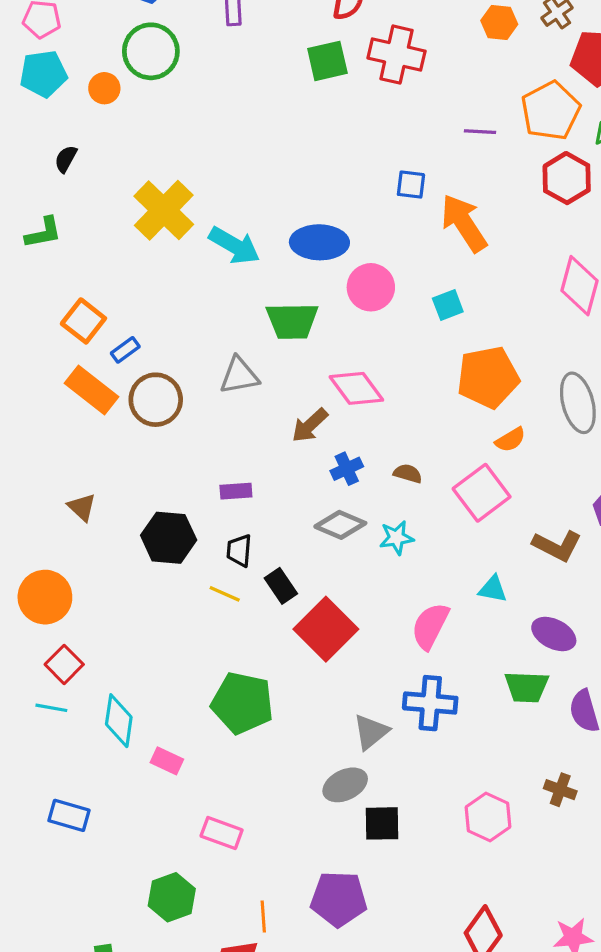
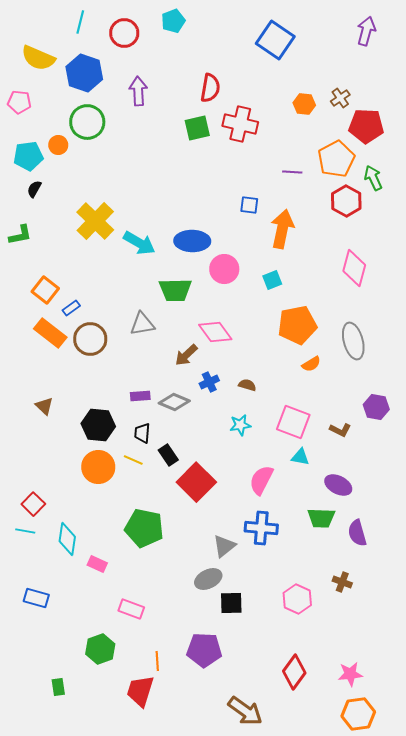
cyan pentagon: (43, 74) -> (28, 156), moved
orange arrow: (464, 223) -> (282, 229), turned 45
pink square: (482, 493) -> (293, 422), moved, turned -32
gray diamond: (340, 525) -> (174, 402), moved
brown L-shape: (557, 546) -> (340, 430), size x0.7
orange circle: (45, 597) -> (98, 467), moved

